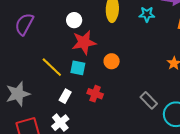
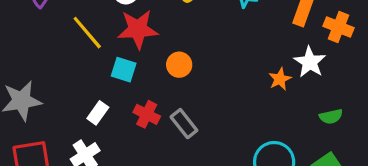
yellow line: (52, 67) -> (87, 33), moved
gray rectangle: (149, 100) -> (184, 124), moved

